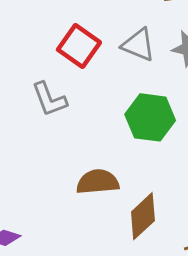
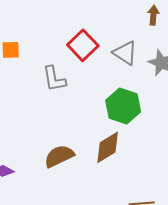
brown semicircle: (98, 182) -> (59, 156), moved, turned -32
brown diamond: (143, 216) -> (108, 147), moved

